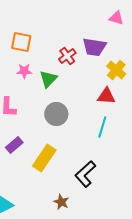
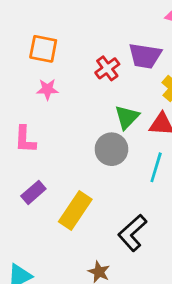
green triangle: (48, 79) -> (127, 117), moved
gray circle: (56, 114) -> (111, 149), moved

